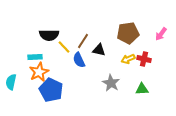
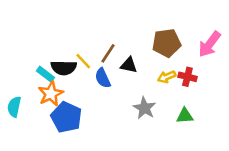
pink arrow: (161, 34) -> (210, 44), size x1.5
black semicircle: (49, 35) -> (64, 68), moved
cyan rectangle: (35, 57) -> (45, 74), turned 40

